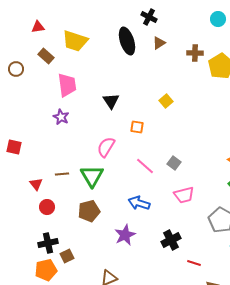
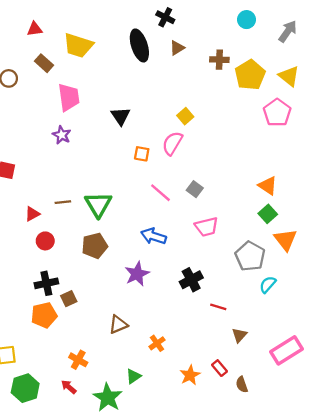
orange square: (137, 127) -> (142, 154), moved
pink semicircle: (106, 147) -> (172, 143), moved
red triangle: (36, 184) -> (32, 214), turned 40

